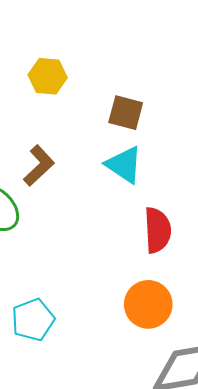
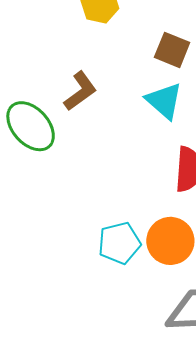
cyan pentagon: (33, 320) -> (119, 243), moved

